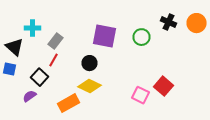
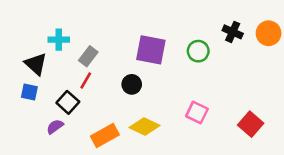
yellow diamond: (90, 86) -> (144, 127), moved
red square: (164, 86) -> (251, 124), moved
pink square: (140, 95) -> (197, 113), moved

